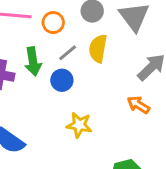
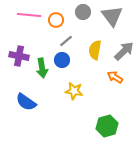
yellow semicircle: (98, 49) -> (95, 50), moved
green arrow: (33, 62) -> (42, 68), moved

